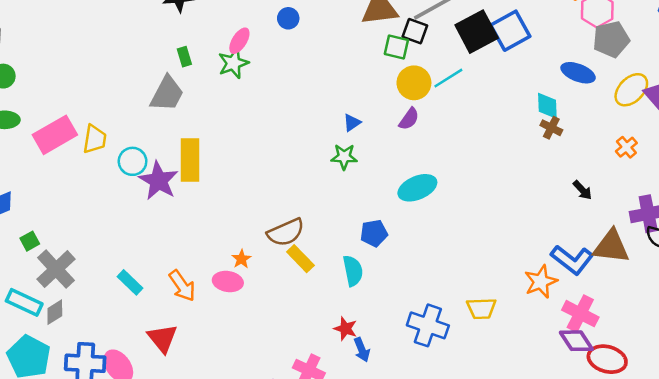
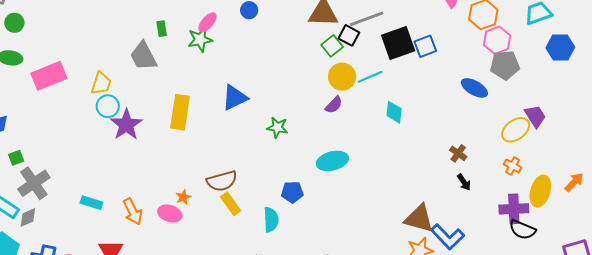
blue square: (510, 31) -> (425, 46), size x0.7
green square: (396, 47) -> (332, 46), turned 30
yellow ellipse: (631, 90) -> (516, 130), moved
gray trapezoid: (167, 94) -> (143, 56), turned 116
cyan diamond: (547, 106) -> (394, 112), moved
blue triangle: (352, 123) -> (235, 98), moved, size x1.8
brown cross: (551, 128) -> (458, 153), moved
yellow trapezoid: (95, 139) -> (101, 83), moved
orange cross: (626, 147) -> (513, 166), moved, turned -30
yellow rectangle: (190, 160) -> (180, 112), moved
brown triangle: (611, 247) -> (419, 219), moved
cyan rectangle: (130, 282) -> (91, 203), turned -35

